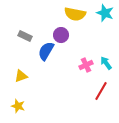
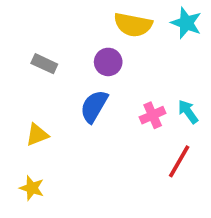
blue semicircle: (46, 51) -> (94, 106), moved

